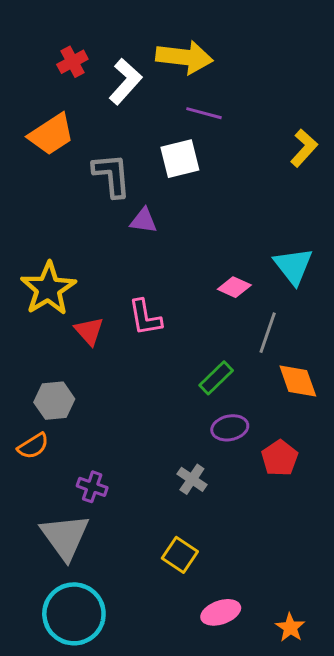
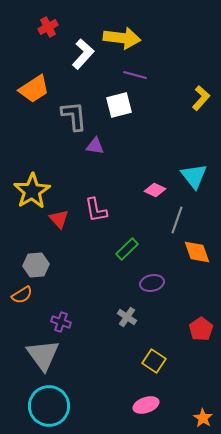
red cross: (72, 62) -> (48, 27), moved
green rectangle: (216, 378) -> (127, 249), moved
red pentagon: (280, 458) -> (201, 329), moved
yellow square: (180, 555) -> (154, 361), moved
orange star: (290, 628) -> (203, 418), moved

